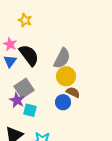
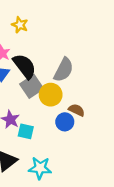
yellow circle: (66, 76) -> (51, 95), moved
gray square: (24, 88) -> (32, 86), moved

